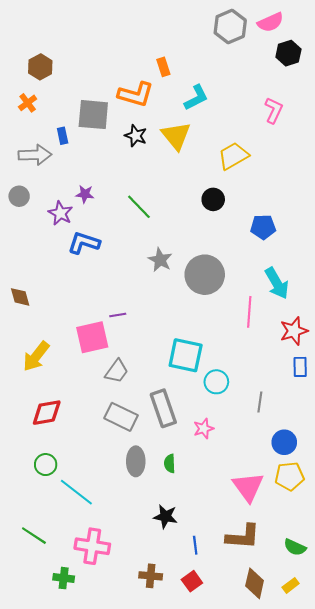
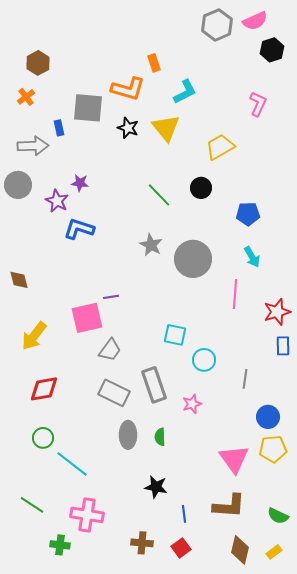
gray circle: (19, 196) -> (18, 185), size x1.4
green line: (139, 207) -> (159, 195), moved
cyan arrow: (277, 283) -> (252, 257), moved, size x0.7
cyan square: (186, 355) -> (175, 335), size x0.7

